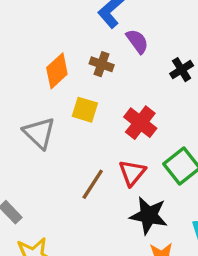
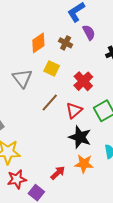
brown line: (93, 184) -> (50, 102), moved

